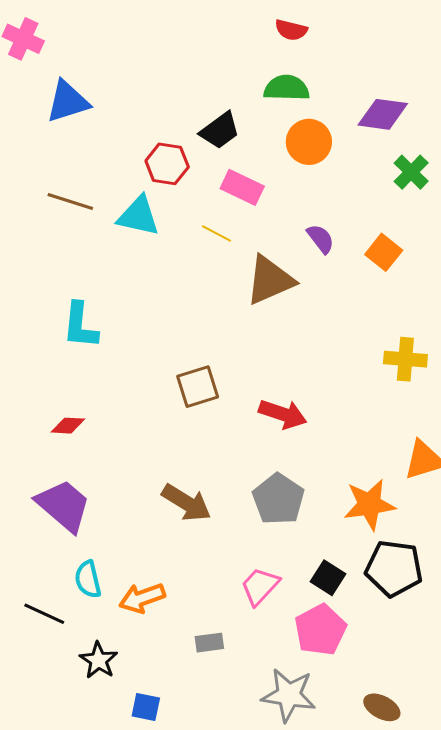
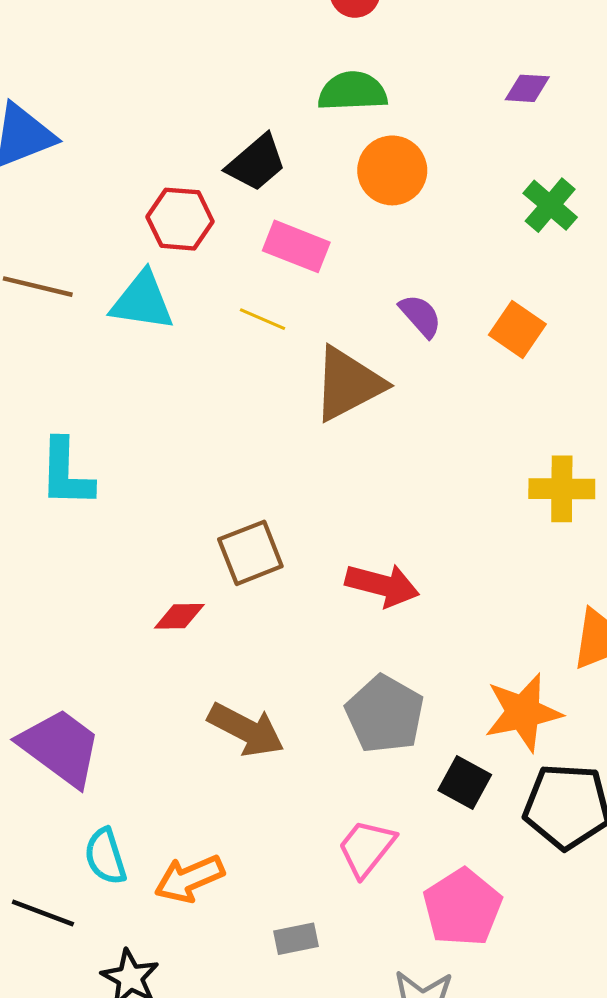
purple diamond: (383, 114) -> (527, 88), moved, size x0.6
red diamond: (68, 426) -> (179, 616), moved
black square: (328, 578) -> (465, 782), moved

